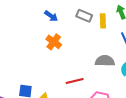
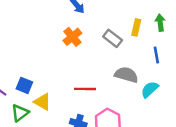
gray rectangle: (84, 16) -> (113, 38), moved

